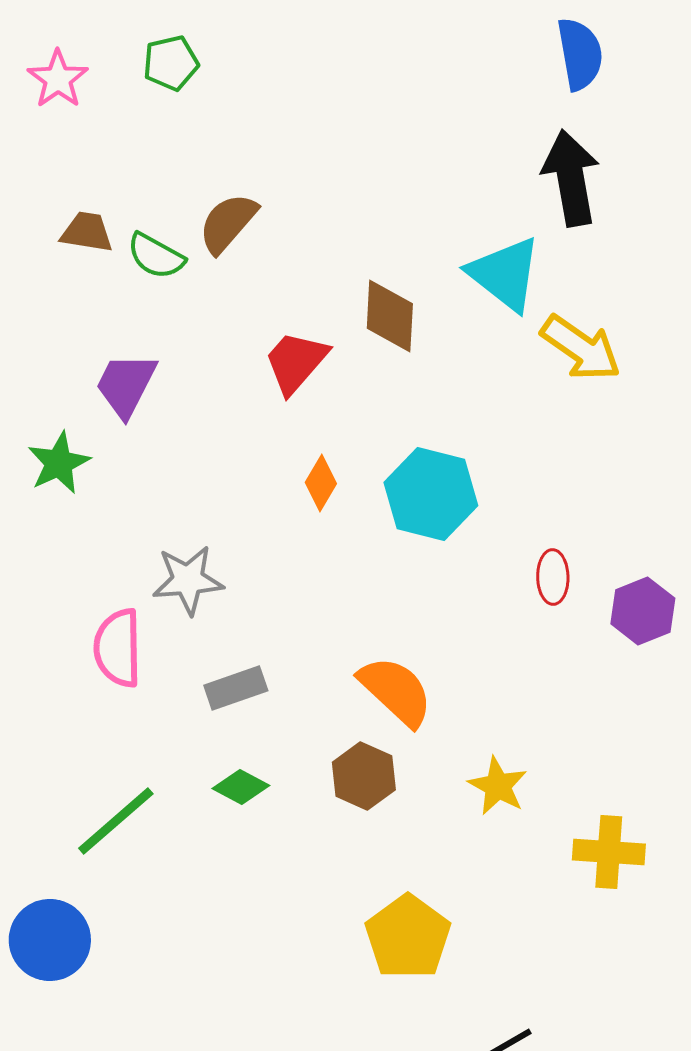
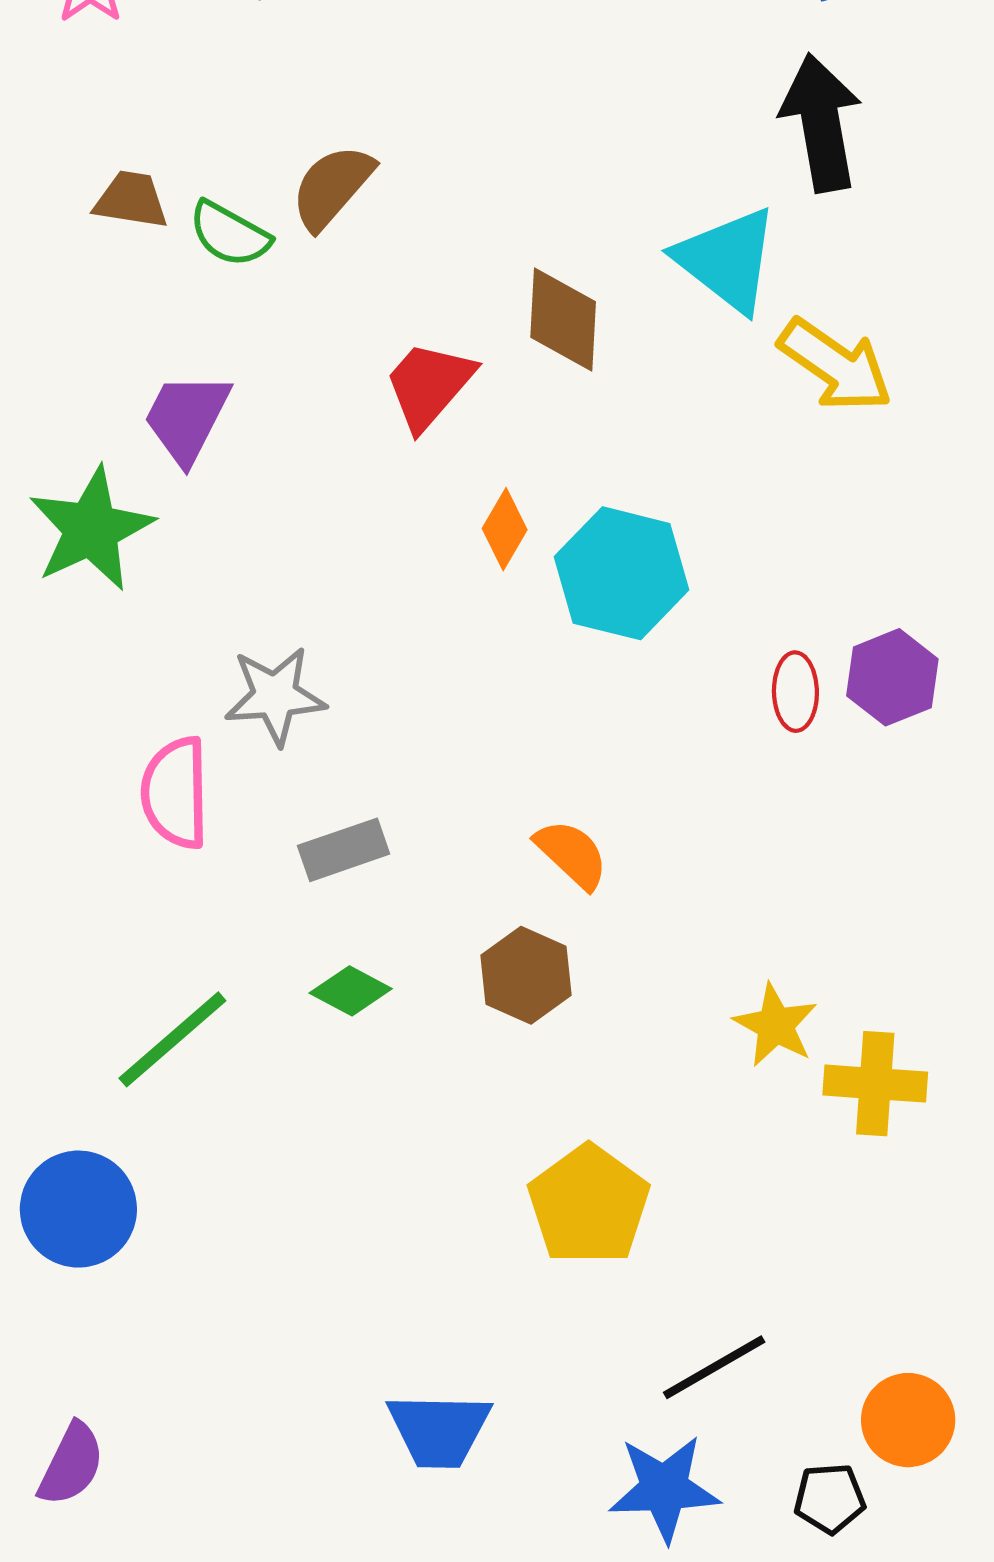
green star: (59, 463) -> (91, 529), size x1.4
orange diamond: (321, 483) -> (505, 529), moved
purple hexagon: (643, 611) -> (892, 677), moved
orange semicircle: (396, 691) -> (572, 854), size x0.7
yellow star: (498, 786) -> (775, 1025), moved

